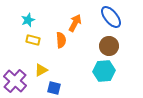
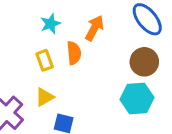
cyan star: (28, 20) -> (50, 24), moved
yellow rectangle: (33, 40) -> (45, 60), moved, turned 56

